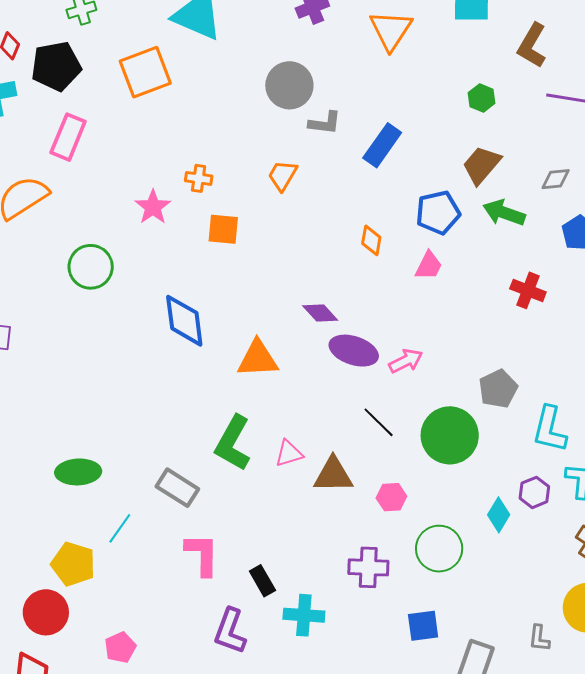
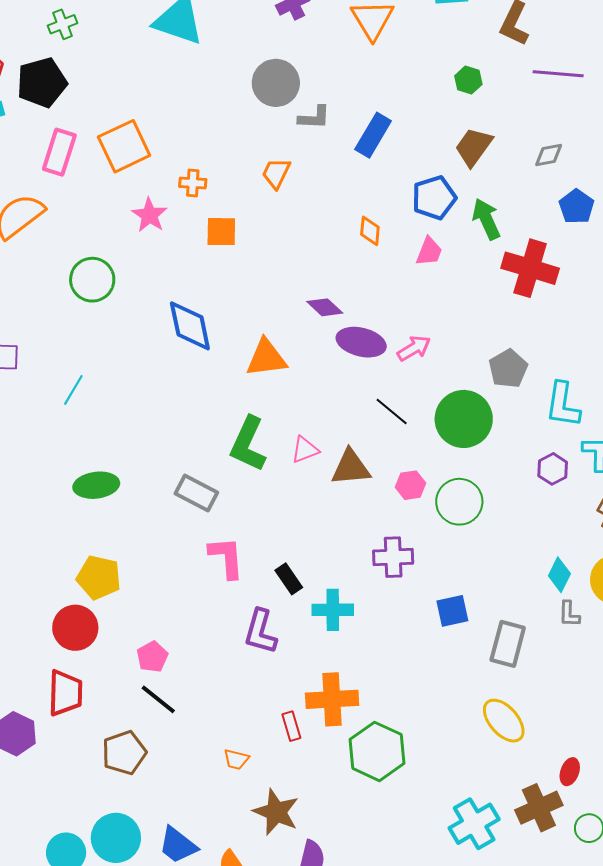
orange square: (145, 72) -> (124, 146), moved
green arrow: (504, 213) -> (486, 219), moved, turned 51
red cross: (528, 290) -> (530, 268), size x1.6
cyan diamond: (499, 515) -> (559, 575), moved
cyan line: (120, 528) -> (73, 390), moved
green circle: (439, 549) -> (459, 502), moved

